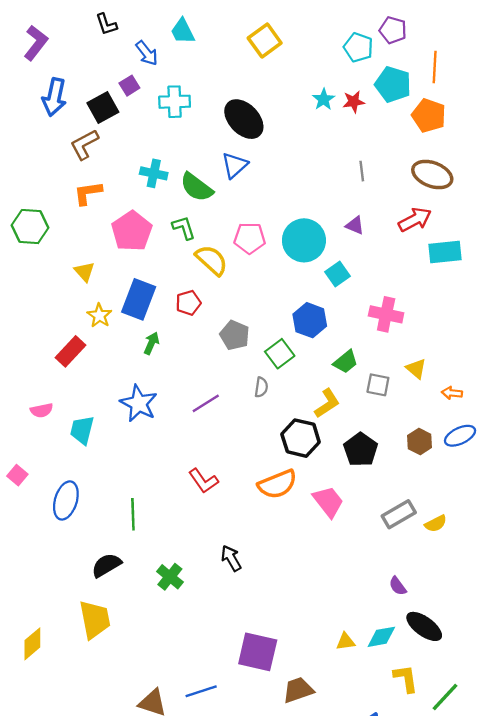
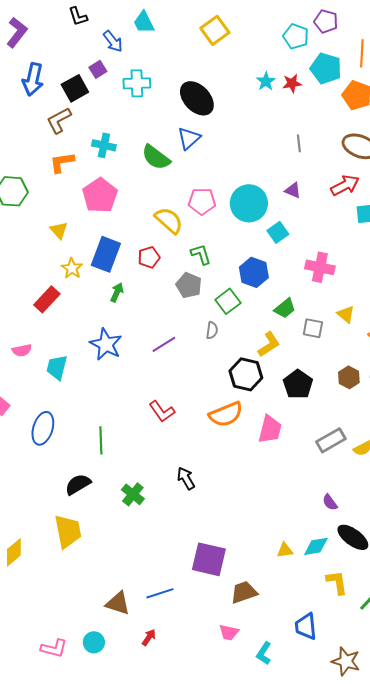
cyan cross: (154, 173) -> (104, 145), moved
green L-shape: (184, 228) -> (201, 254), moved
pink trapezoid: (328, 502) -> (270, 429), turned 52

